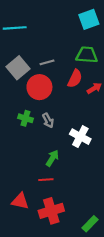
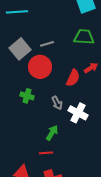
red semicircle: (75, 79) -> (73, 78), moved
gray arrow: (48, 120) -> (57, 103), moved

